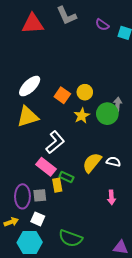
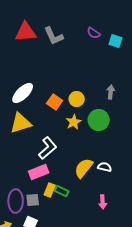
gray L-shape: (66, 16) -> (54, 36), moved
gray arrow: (118, 104) -> (111, 92), moved
pink rectangle: (46, 167) -> (39, 172), turned -60
green rectangle: (66, 177) -> (62, 191), moved
yellow rectangle: (57, 185) -> (50, 190), turned 32

